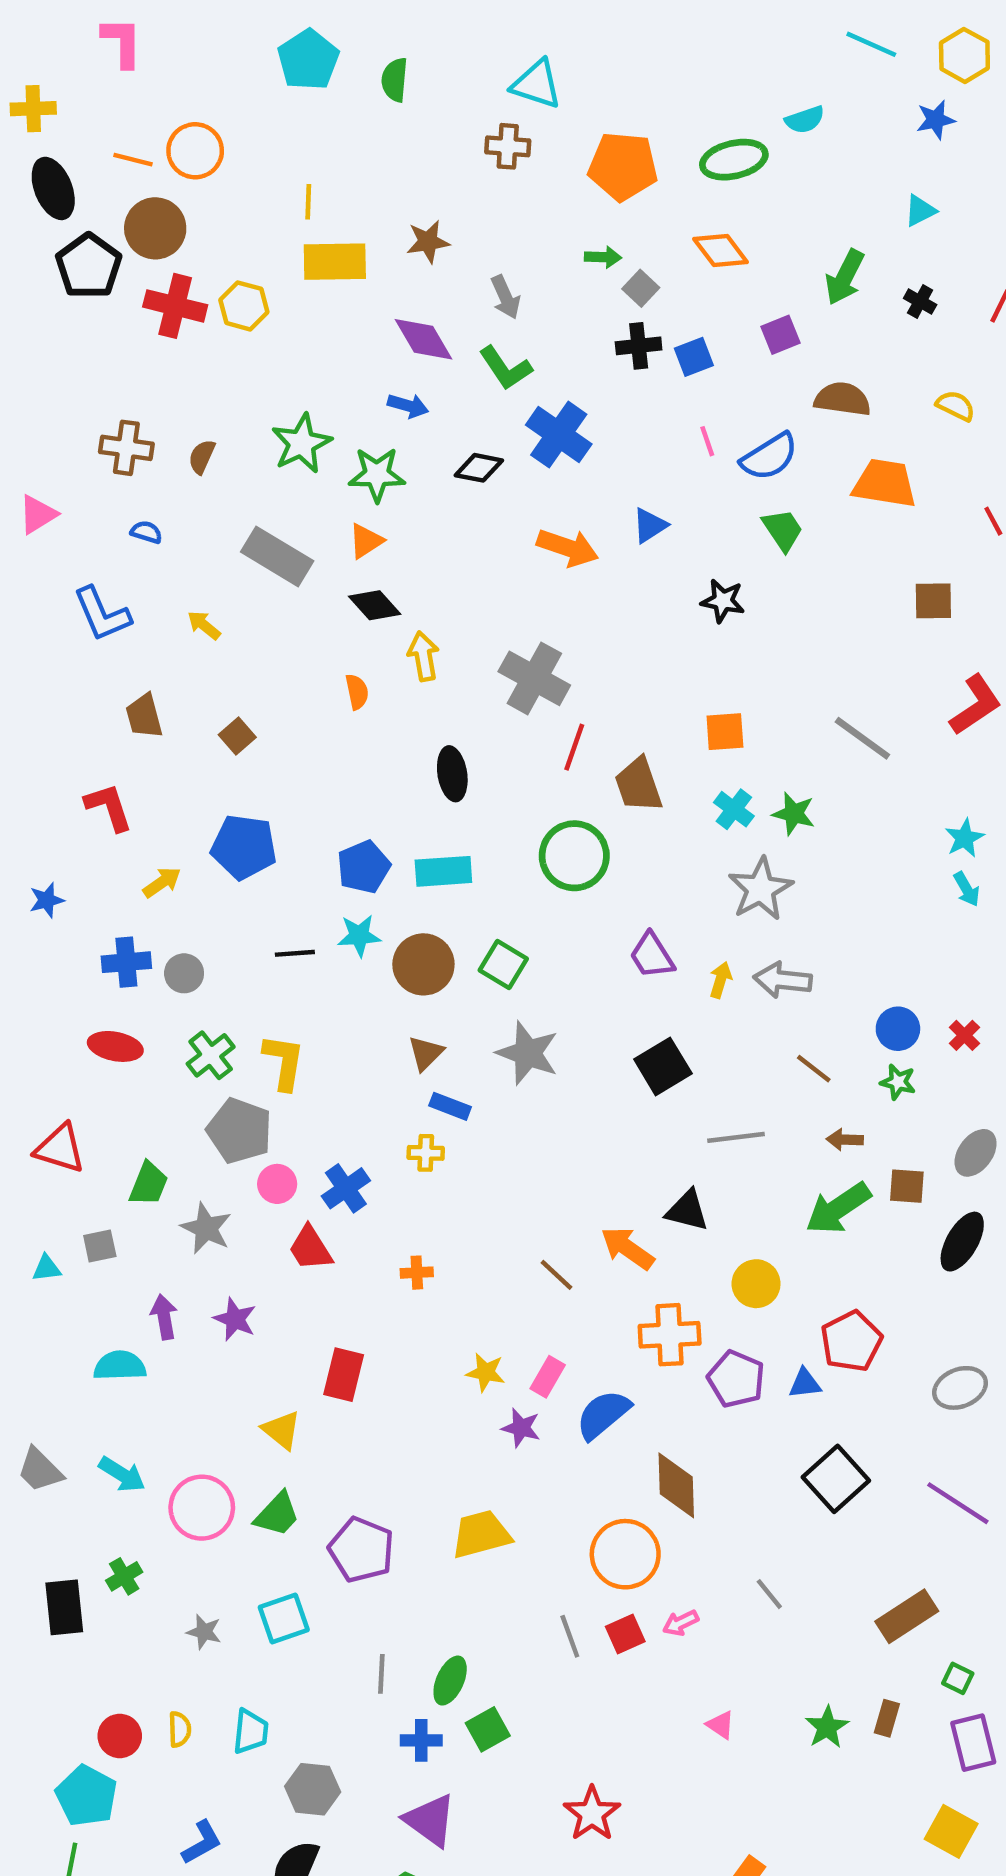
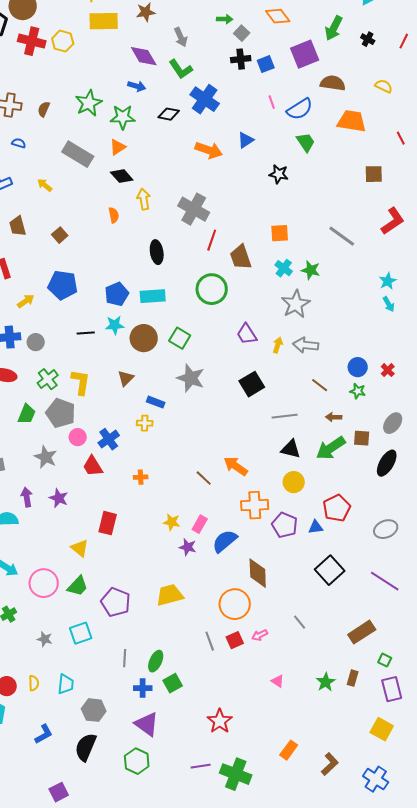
purple square: (780, 335) -> (305, 54), size x1.6
brown triangle: (426, 1053) -> (126, 378), moved
green trapezoid: (149, 1184) -> (27, 414), moved
black triangle: (687, 1211) -> (291, 449), moved

